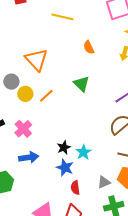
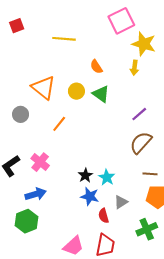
green triangle: (81, 84) -> (101, 94), moved
yellow circle: (25, 94) -> (76, 91), moved
blue arrow: (29, 157) -> (36, 194), moved
gray triangle: (104, 182) -> (121, 202), moved

